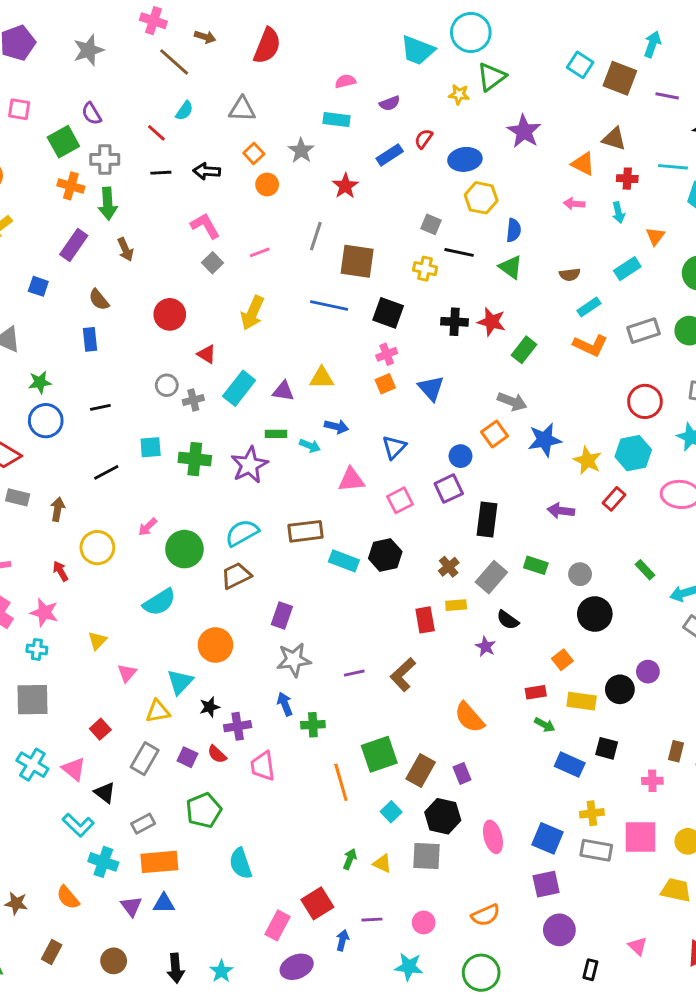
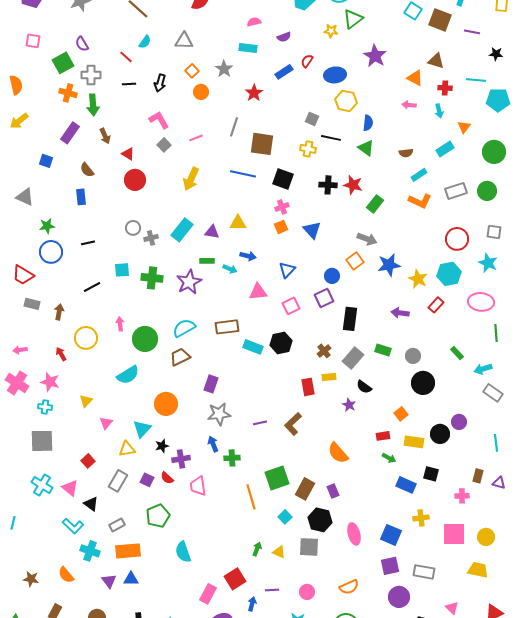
black arrow: (207, 171) -> (160, 83), turned -78
red triangle: (207, 354) -> (128, 154), moved
pink arrow: (148, 527) -> (120, 324), turned 128
gray rectangle: (596, 850) -> (424, 572), moved

